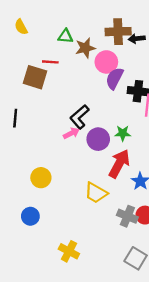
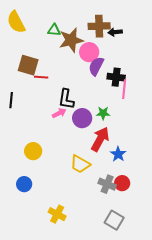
yellow semicircle: (21, 27) -> (16, 22), size x1.6
brown star: (85, 48) -> (71, 40), size x1.4
red line: (50, 62) -> (41, 77), moved
black L-shape: (79, 117) -> (66, 99), turned -40

